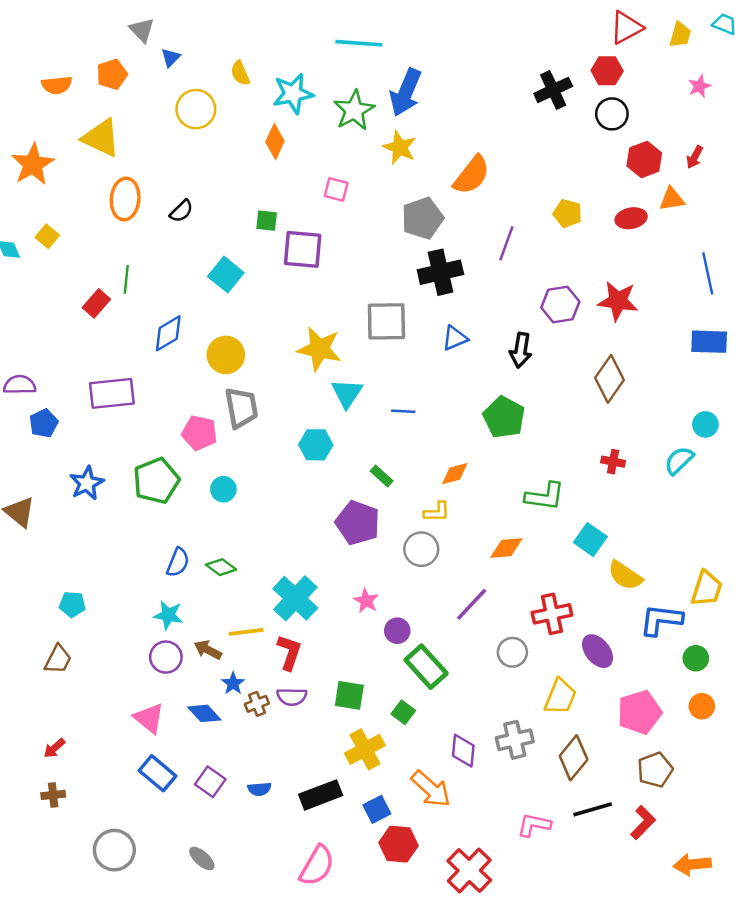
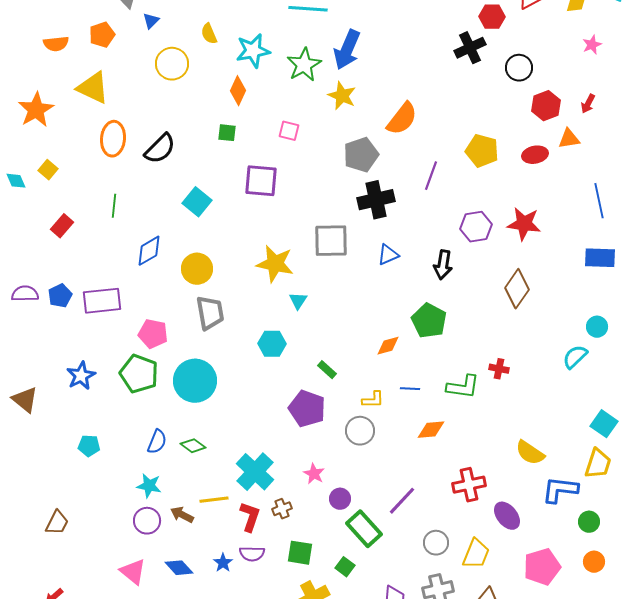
red hexagon: (607, 71) -> (492, 17), moved
black semicircle: (181, 211) -> (160, 149), size x1.6
yellow pentagon: (568, 213) -> (482, 151), size x1.4
green square: (267, 221) -> (227, 133), moved
red rectangle: (96, 303) -> (62, 226), moved
cyan triangle: (347, 393) -> (298, 301), size x0.7
blue line: (403, 411) -> (410, 389), moved
blue pentagon: (44, 423) -> (60, 296), moved
pink pentagon: (199, 433) -> (153, 334), moved
red cross: (613, 462) -> (499, 369), moved
orange diamond: (455, 474) -> (388, 346), moved
green pentagon: (156, 481) -> (139, 374), turned -30
cyan circle: (223, 489) -> (195, 381), size x2.0
cyan square: (590, 540) -> (604, 424), moved
cyan pentagon: (72, 604) -> (89, 446), moved
purple line: (472, 604) -> (402, 501), moved
gray circle: (512, 652) -> (436, 543), moved
blue star: (233, 683) -> (223, 563), moved
brown cross: (257, 704) -> (282, 509), moved

